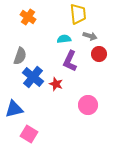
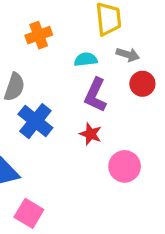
orange cross: (28, 17) -> (39, 35), moved, turned 35
red star: (56, 84) -> (91, 134), moved

